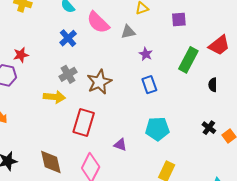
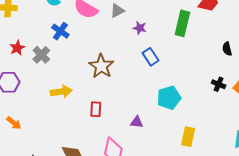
red star: (21, 55) -> (17, 48), moved
gray cross: (68, 74) -> (41, 55), moved
black semicircle: (213, 85) -> (227, 49), moved
red rectangle: (84, 122) -> (96, 109), size x0.6

